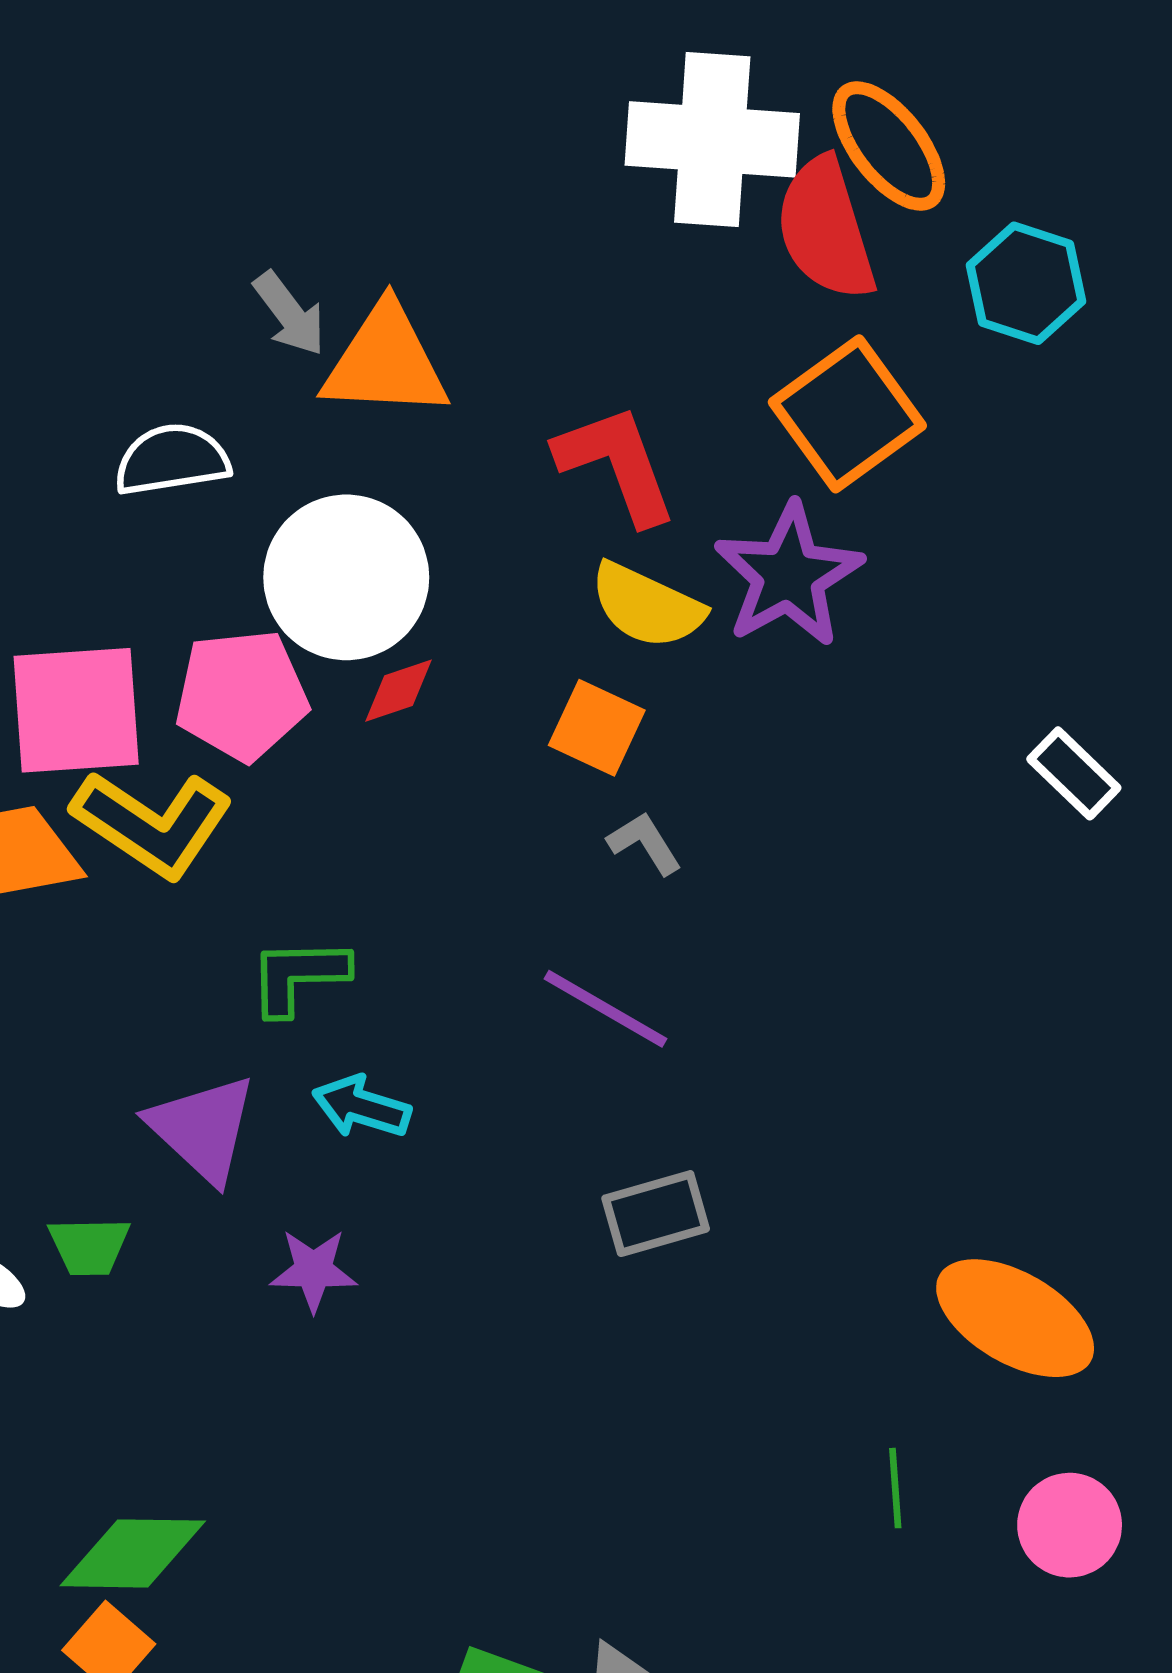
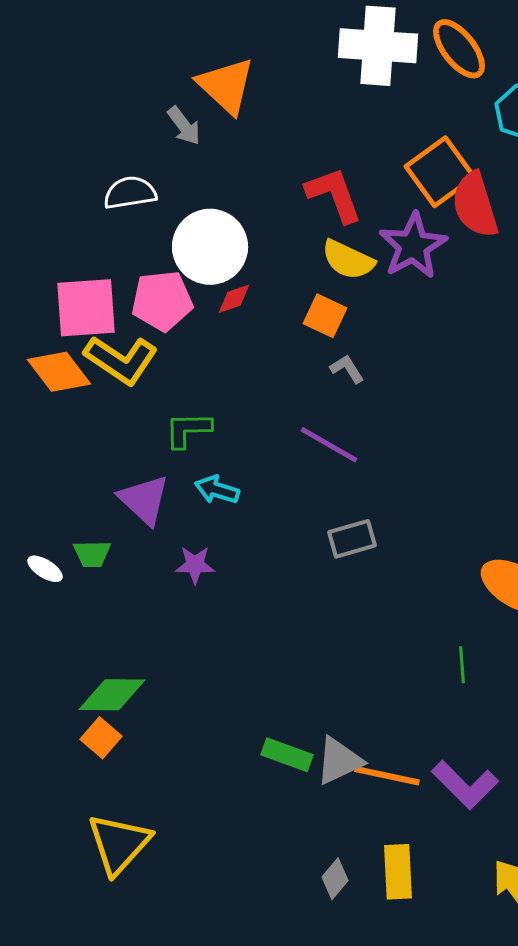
red semicircle: (826, 229) -> (475, 205), moved
orange triangle: (385, 362) -> (226, 86), moved, turned 40

